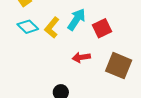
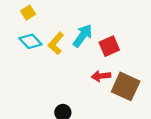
red arrow: (81, 57) -> (101, 76), moved

